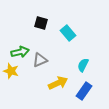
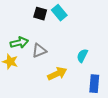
cyan rectangle: (68, 33) -> (59, 13), moved
blue rectangle: (84, 91) -> (94, 84), moved, turned -30

